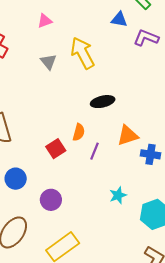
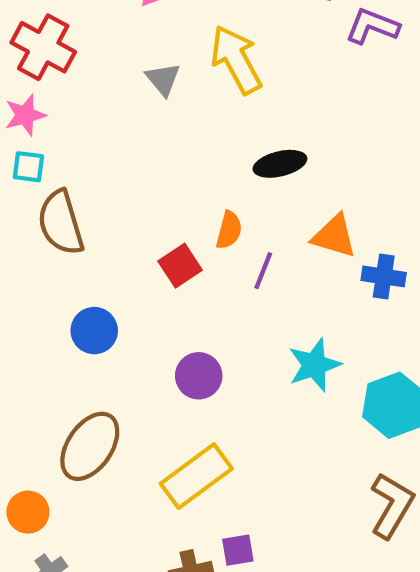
orange triangle: (128, 135) -> (334, 236), turned 35
cyan star: (118, 195) -> (314, 365), size x1.4
purple circle: (51, 200) -> (199, 376), moved

